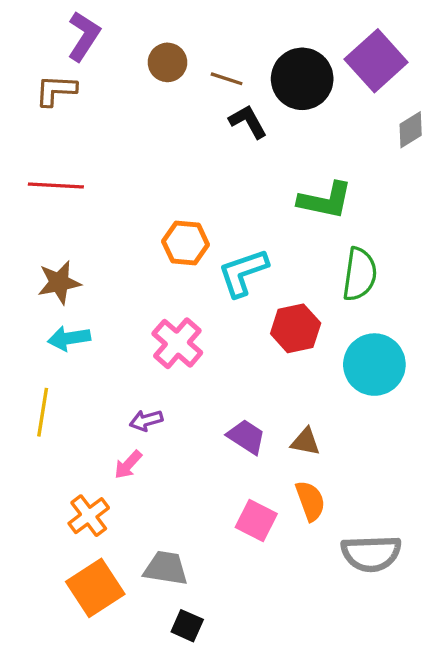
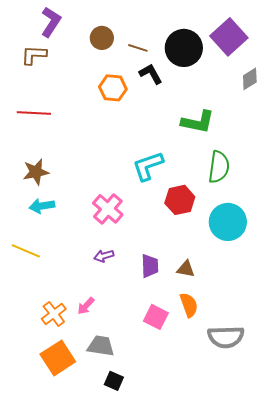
orange hexagon: (186, 243) -> (113, 88), moved
yellow line: (43, 412) -> (26, 251), turned -76
purple arrow: (146, 420) -> (104, 256), moved
purple trapezoid: (246, 437) -> (150, 266), turned 55
pink arrow: (128, 465) -> (86, 306), moved

